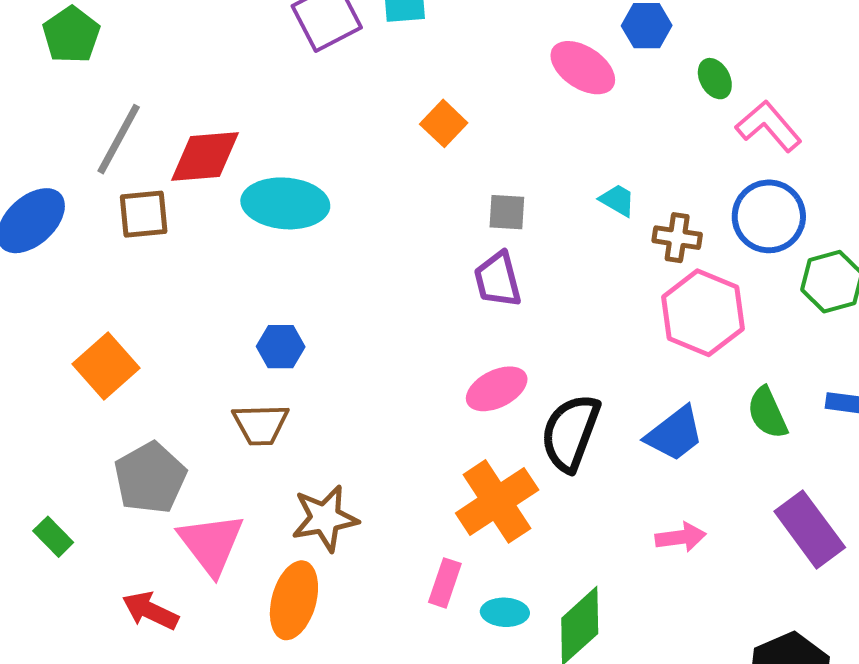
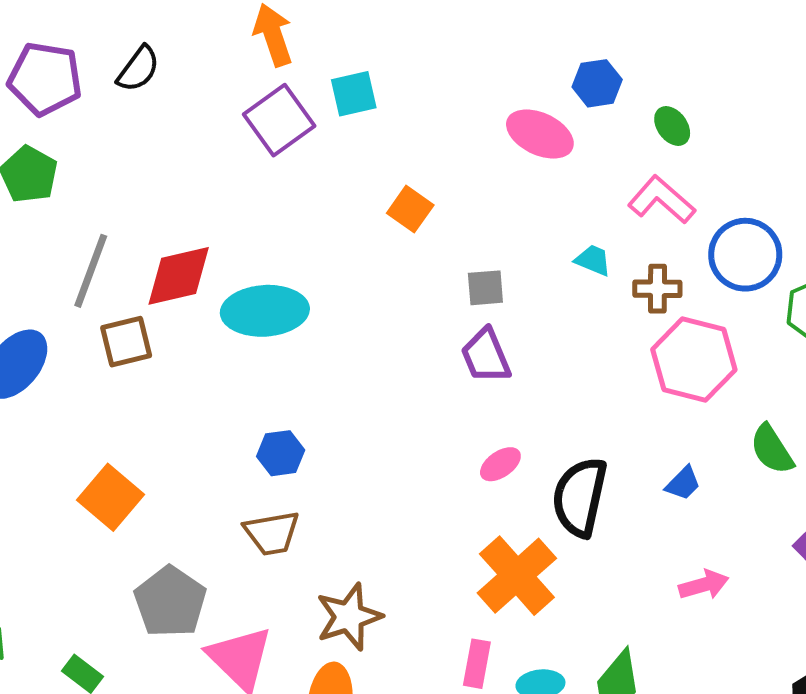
pink L-shape: (769, 126) -> (661, 200), moved
pink ellipse: (497, 389) -> (500, 464), size x0.7
blue trapezoid: (675, 434) -> (683, 483), size x0.6

